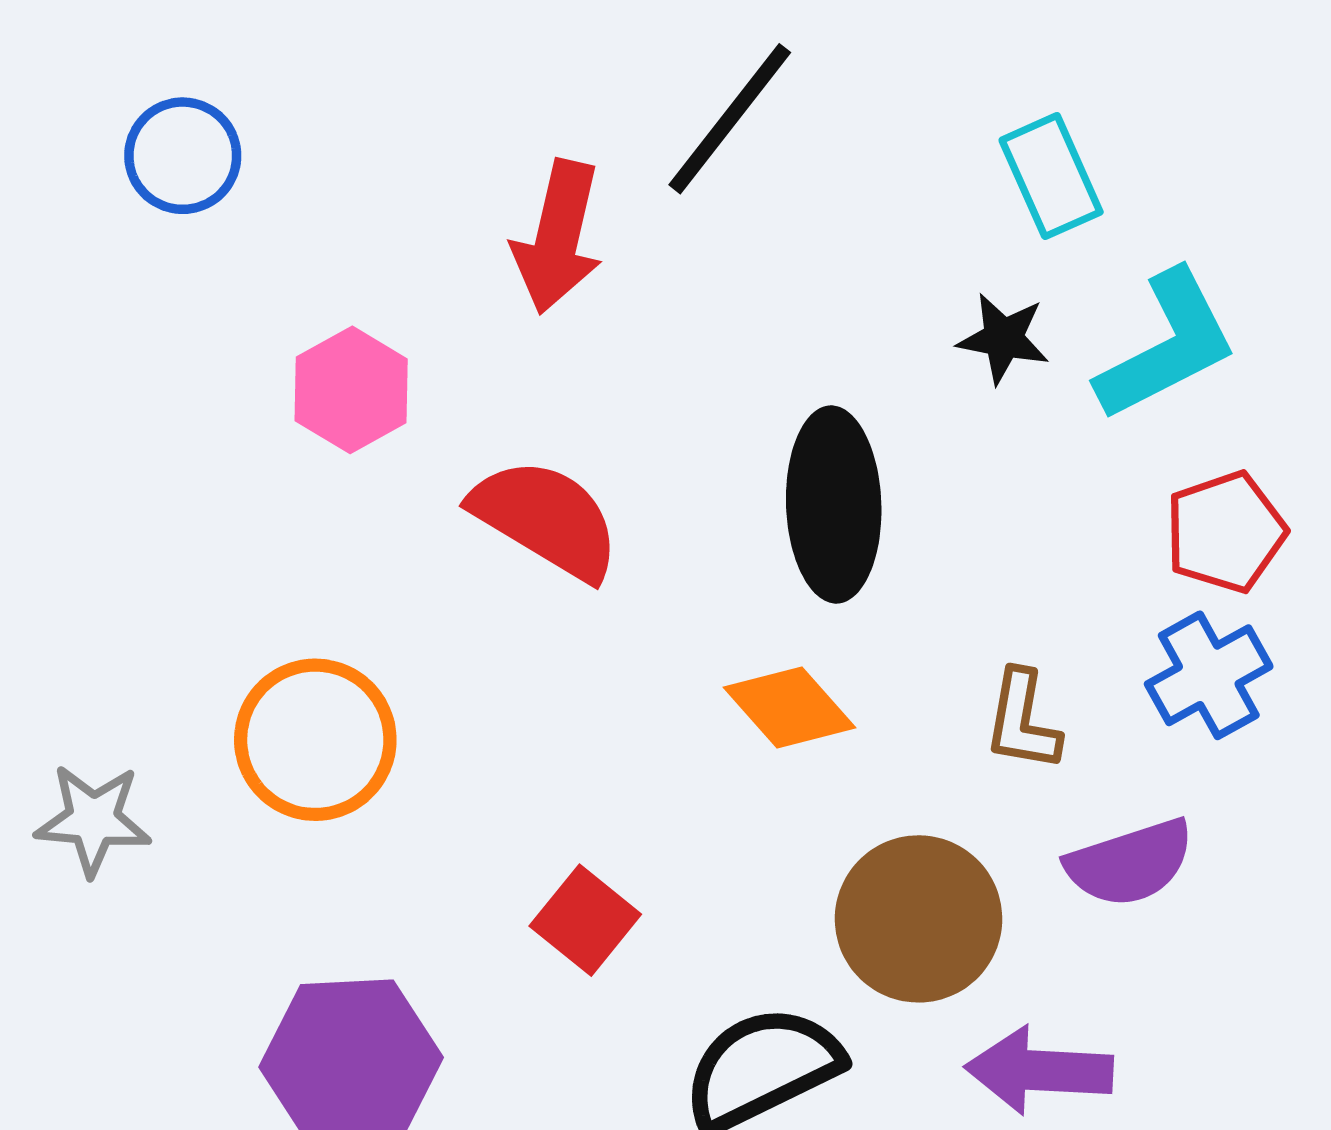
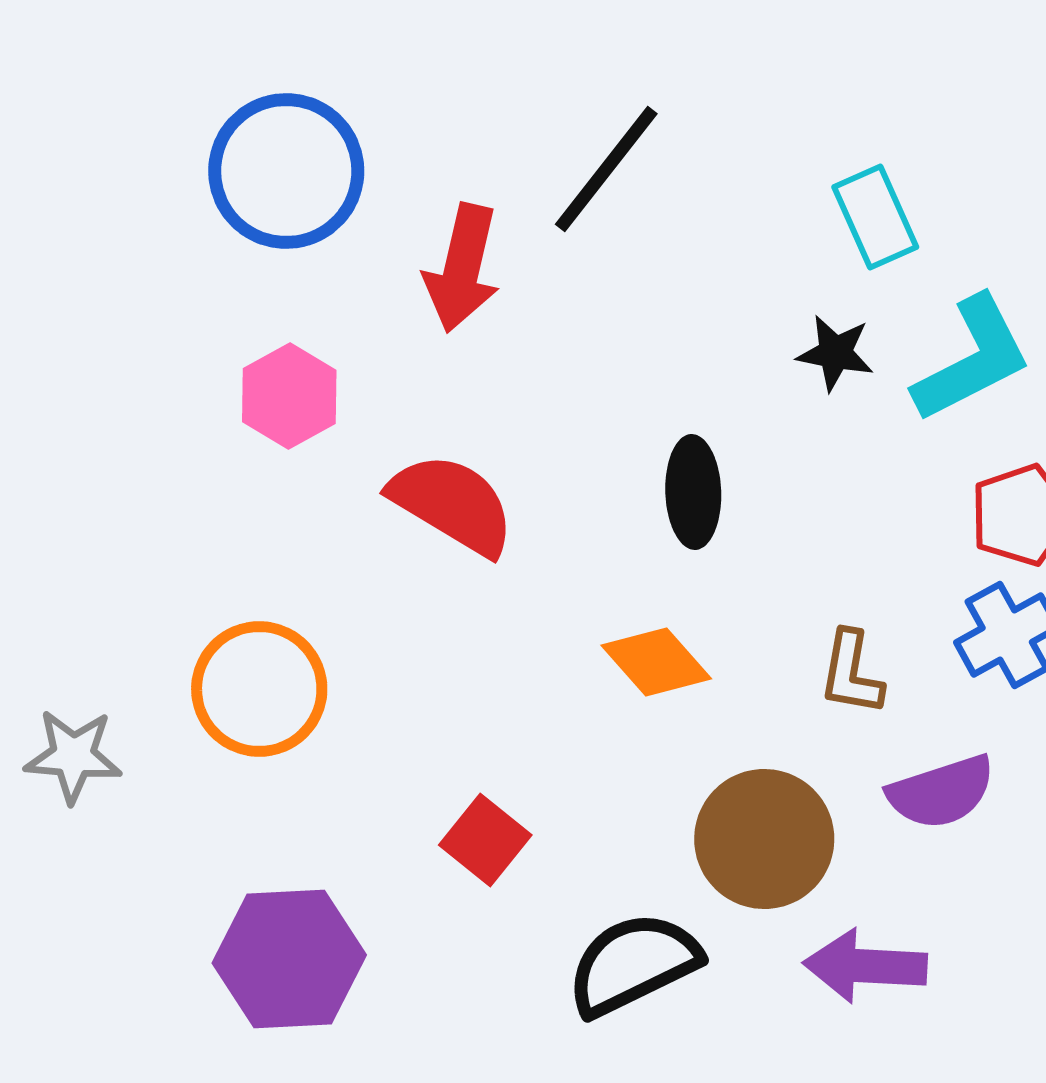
blue circle: (183, 156) -> (286, 171), moved, size x1.6
black ellipse: (834, 504) -> (693, 492), size x0.7

